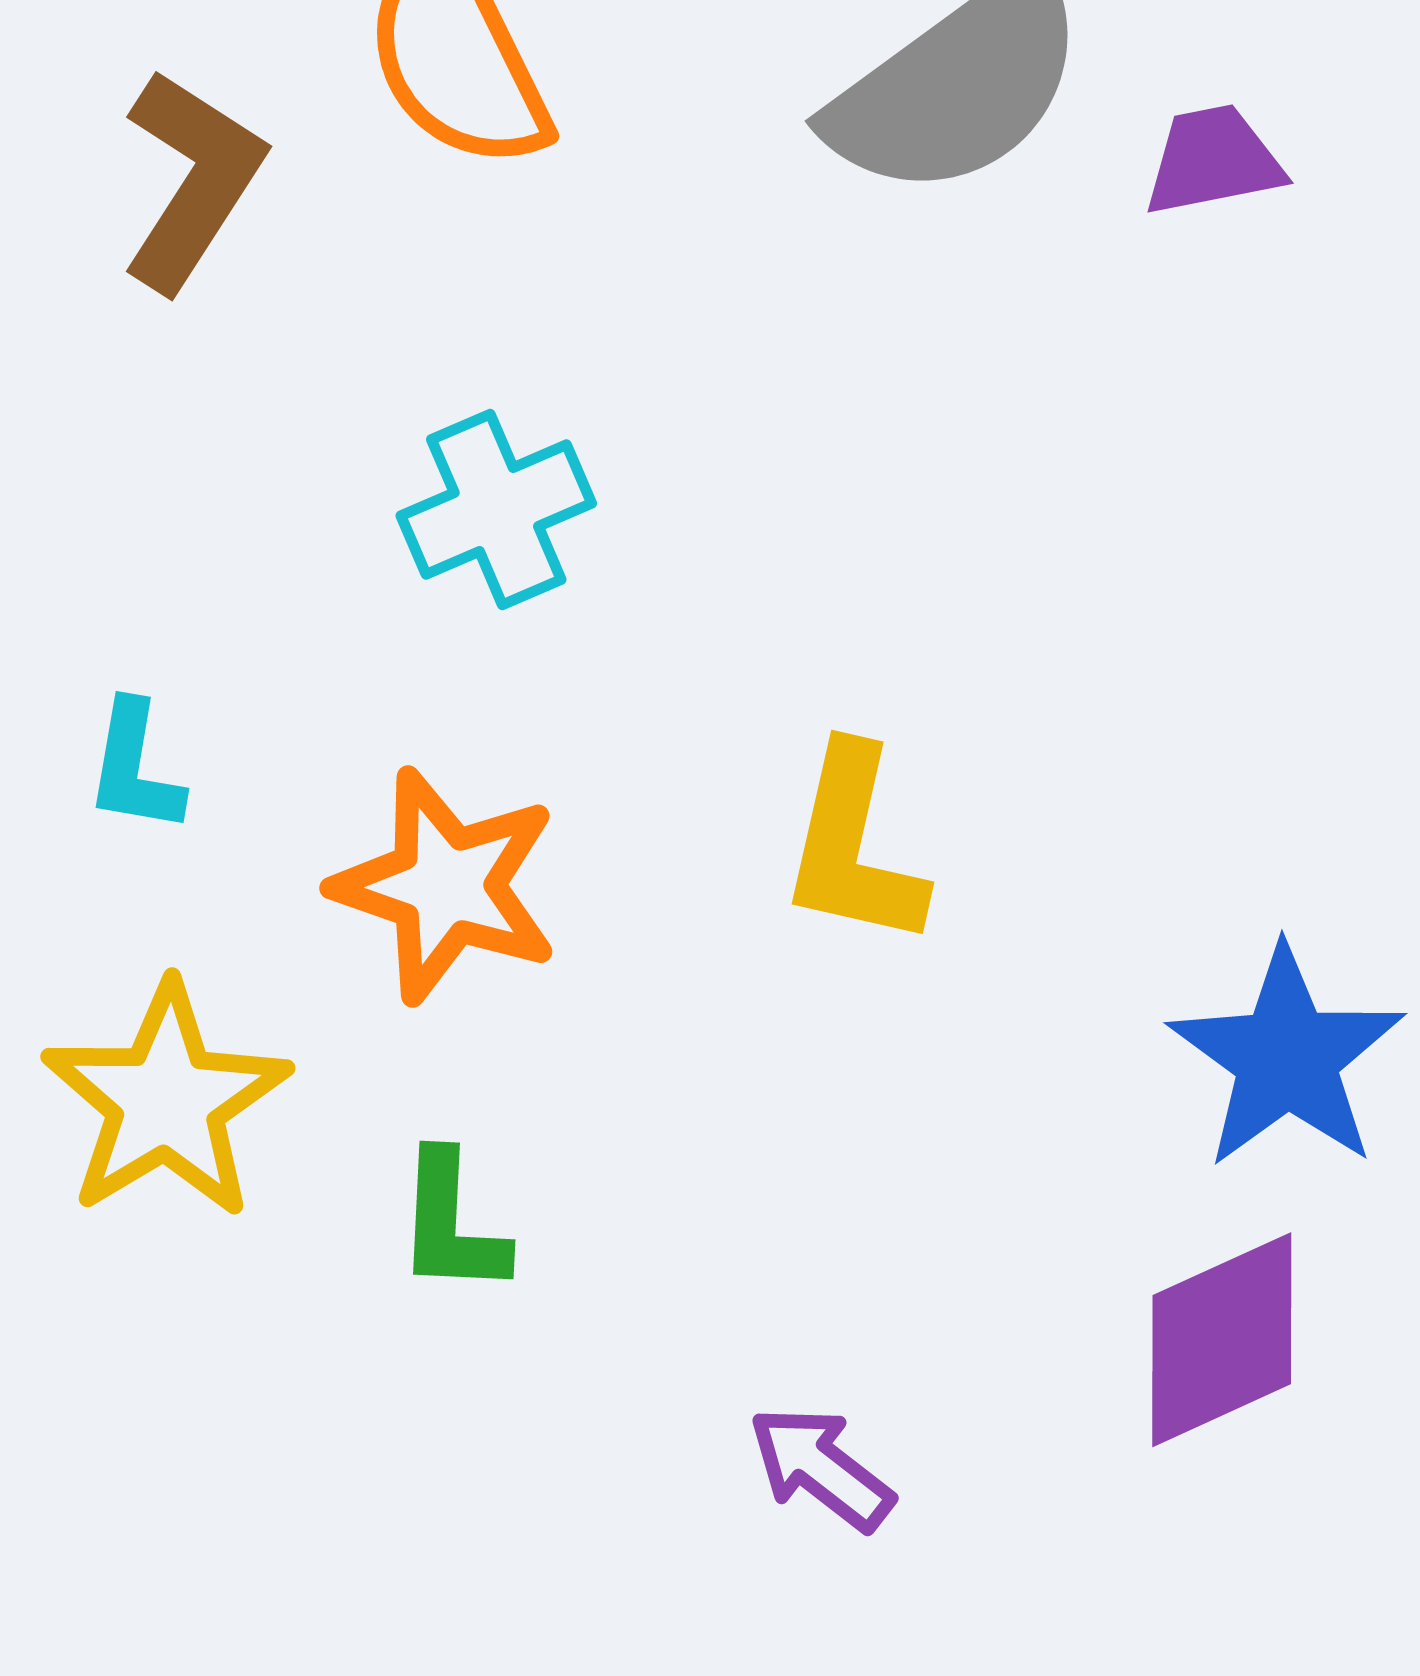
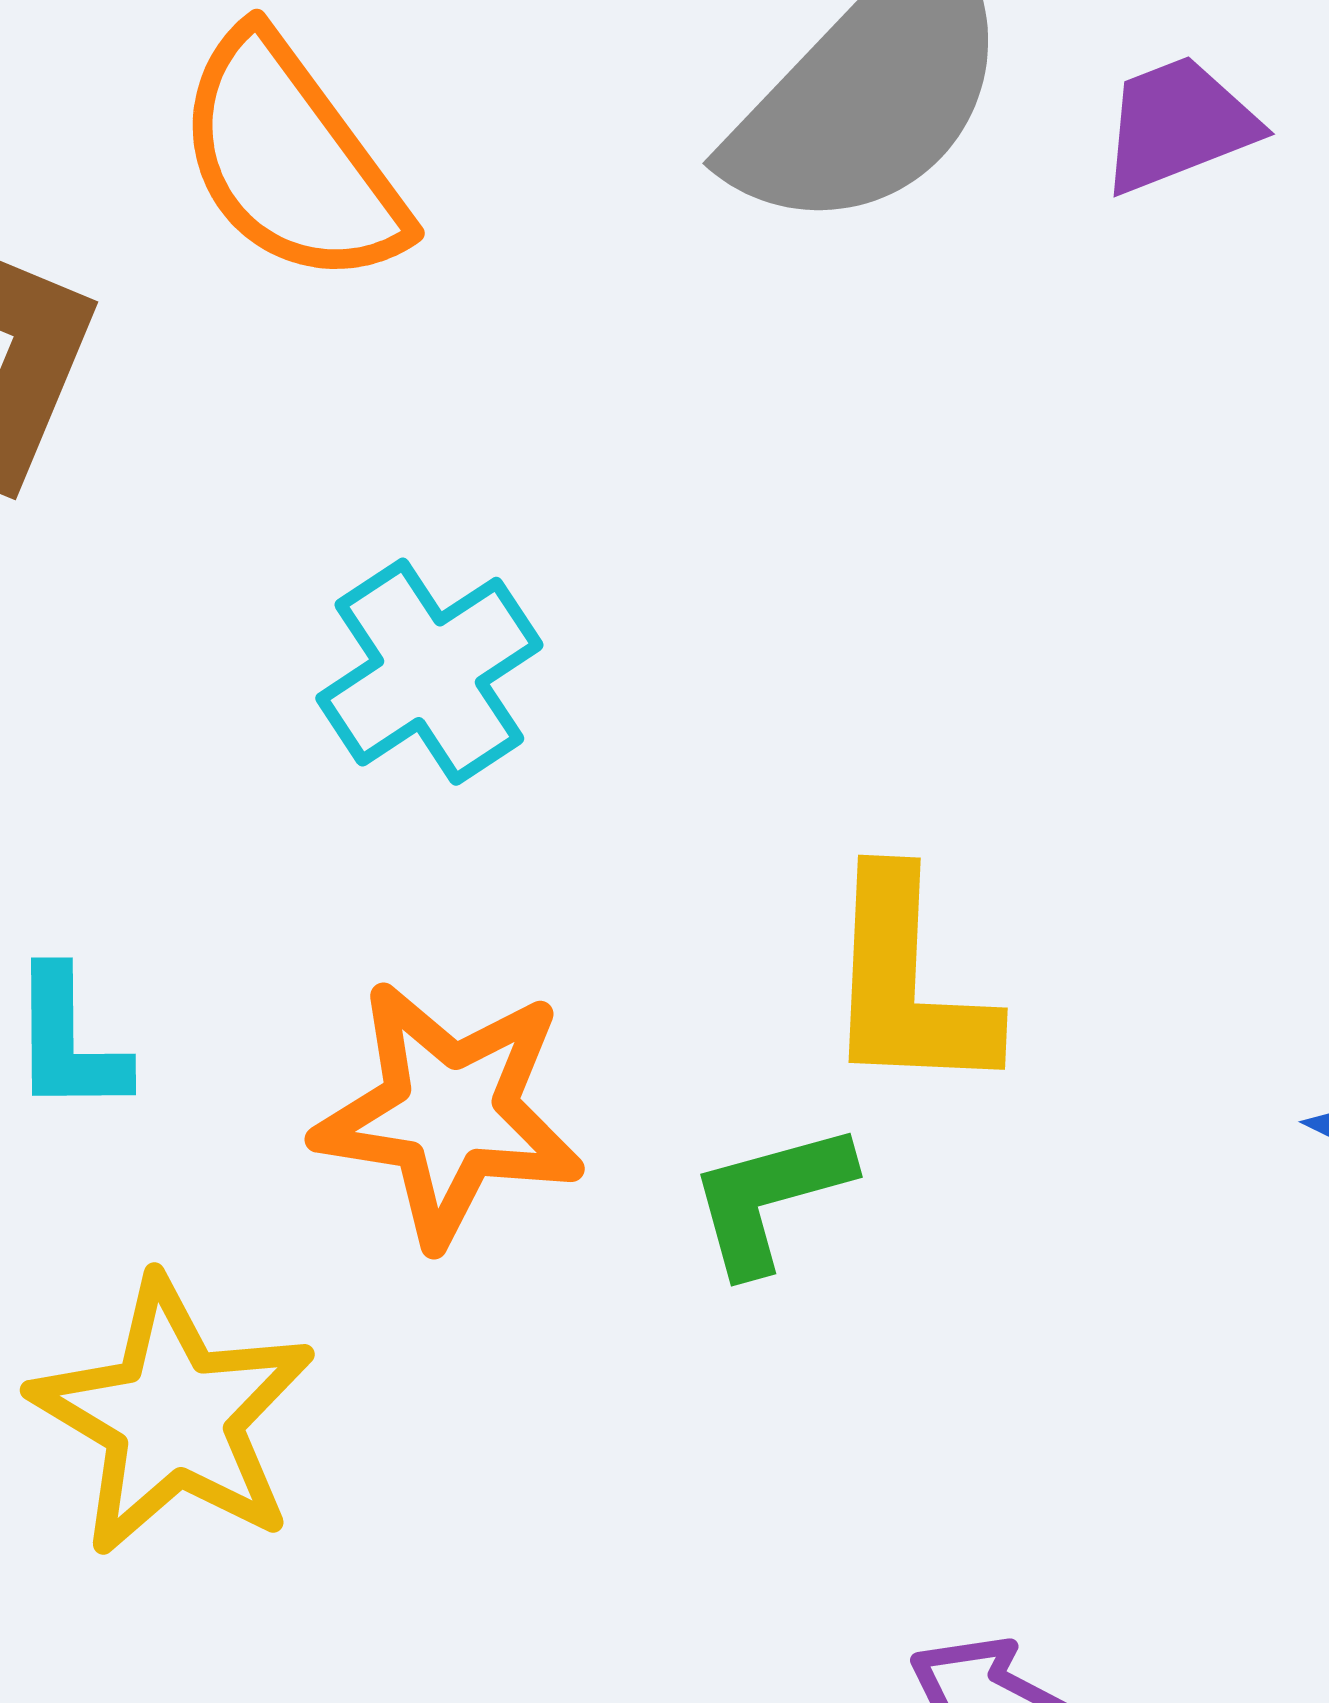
green L-shape: (451, 1224) -> (770, 1198), moved, turned 82

